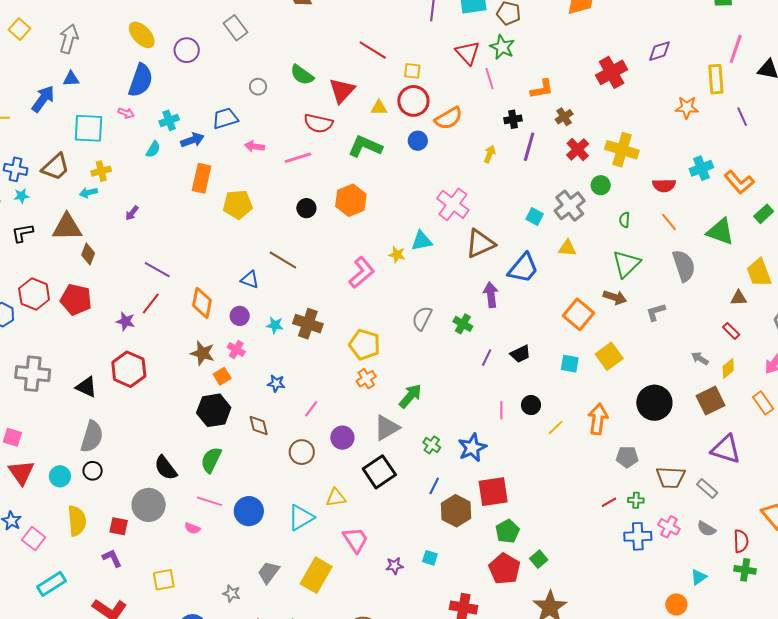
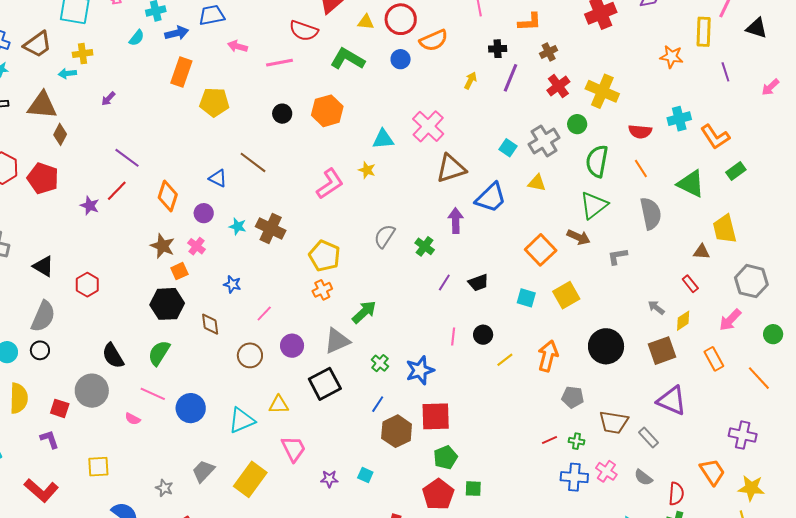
green semicircle: (625, 220) -> (597, 161), size x2.0
cyan triangle: (422, 241) -> (383, 139), moved
red hexagon: (129, 369) -> (87, 285), moved, size x0.7
green square: (539, 559) -> (473, 489), turned 36

